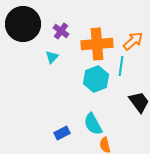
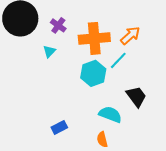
cyan line: (121, 66) -> (118, 60), turned 36
cyan semicircle: (93, 124) -> (110, 114), moved, turned 140

